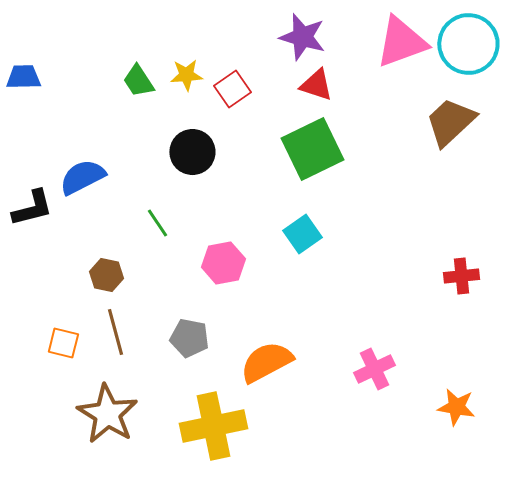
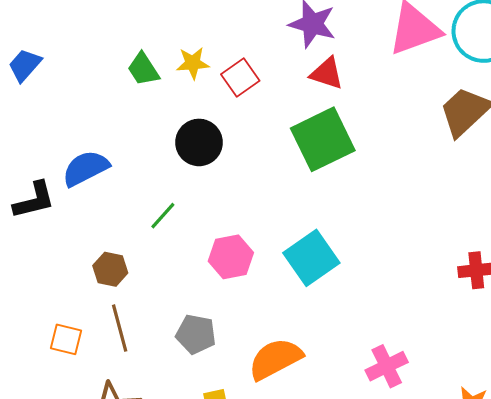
blue trapezoid: (23, 77) -> (25, 65), turned -48
green line: (157, 223) -> (163, 216), turned 76
cyan square: (302, 234) -> (311, 258), moved, size x1.4

